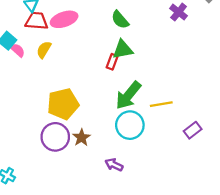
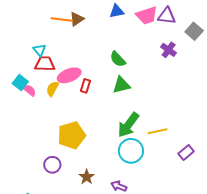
pink ellipse: (64, 19) -> (69, 75), moved
red rectangle: (112, 62) -> (85, 86), moved
purple circle: (55, 137) -> (52, 165), moved, size x0.7
brown star: (82, 138) -> (87, 177), moved

